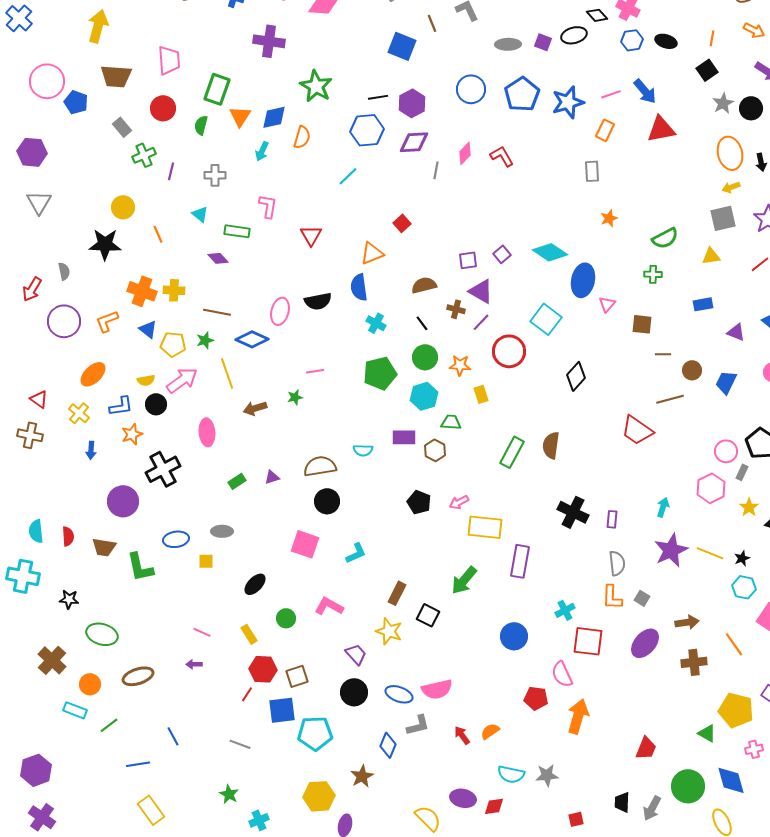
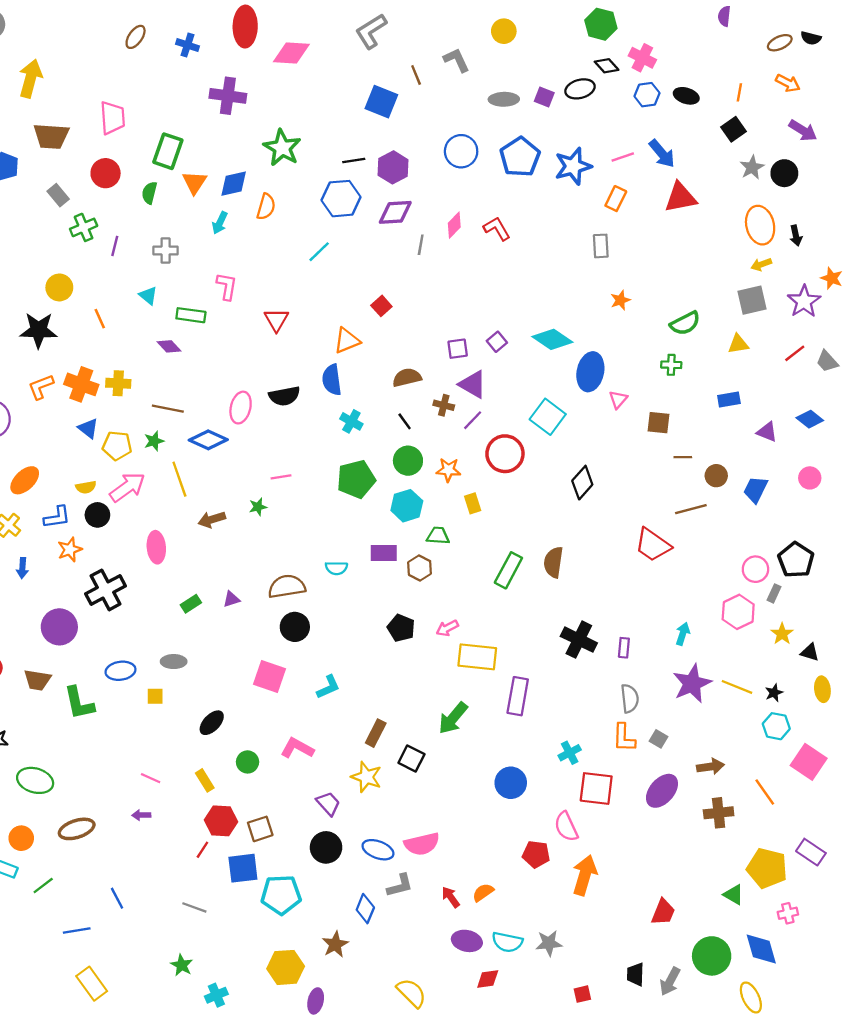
orange L-shape: (107, 321) -> (41, 387), moved
purple ellipse: (463, 798) -> (467, 941), moved

